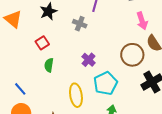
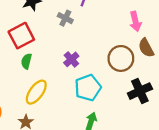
red square: (42, 43) -> (21, 36), size x1.6
yellow ellipse: (76, 95) -> (36, 92), moved, turned 40

